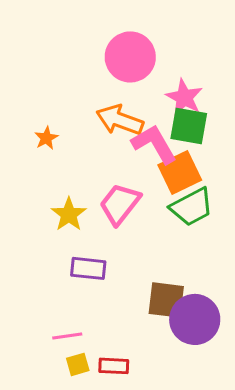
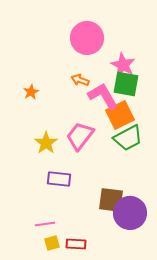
orange arrow: (120, 120) -> (80, 80), size x0.6

